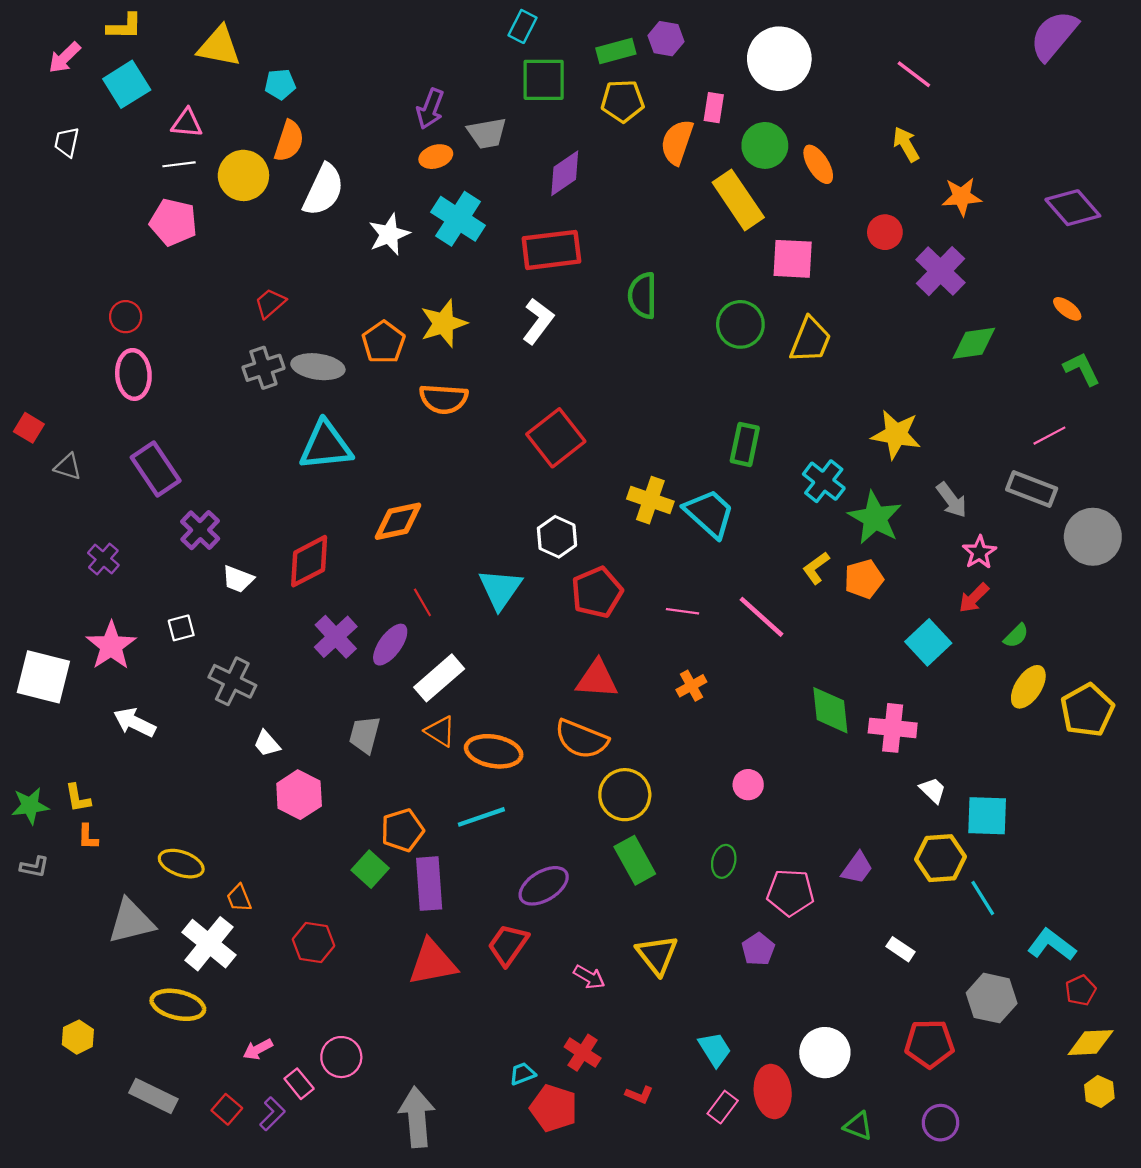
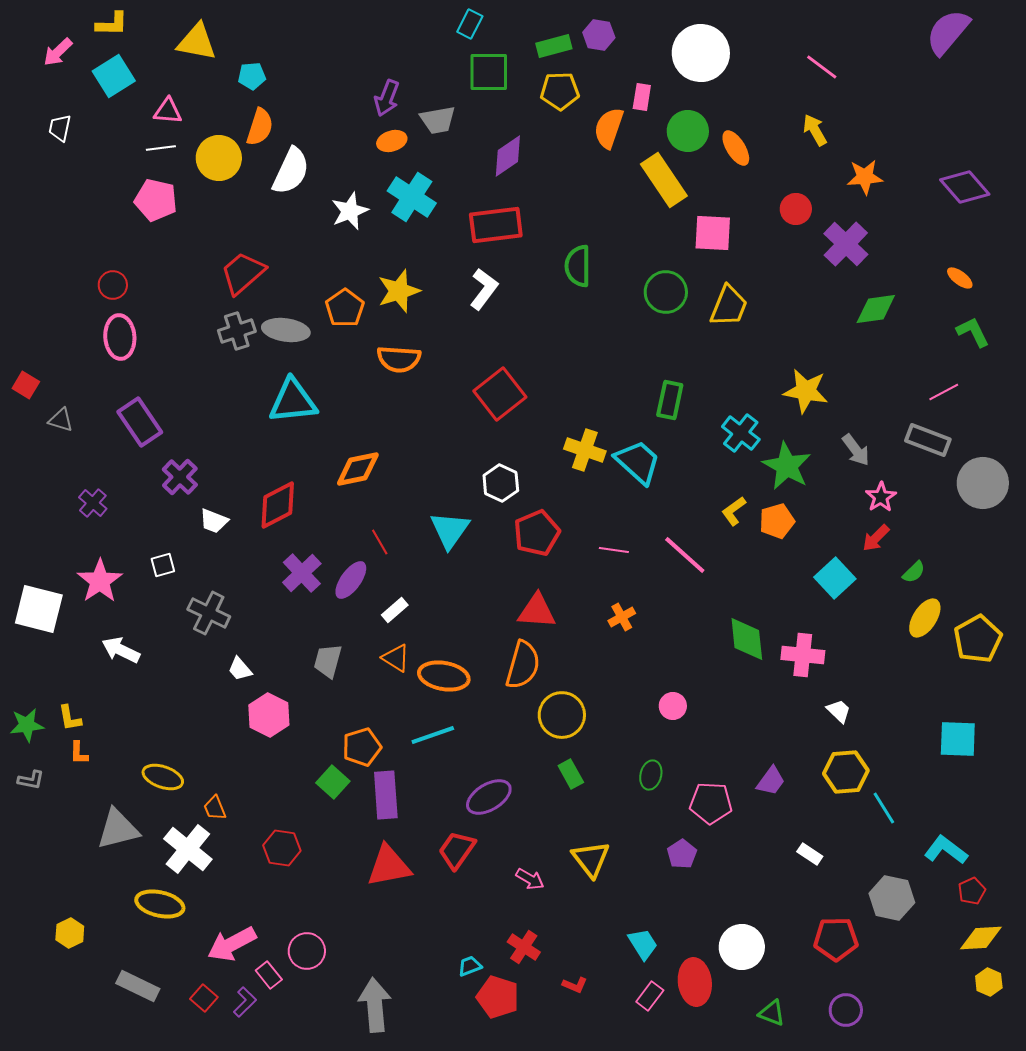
red trapezoid: (270, 303) -> (243, 273), size x1.6
white rectangle: (439, 678) -> (395, 610), size x0.6
orange semicircle: (581, 739) -> (523, 665), turned -96
cyan square: (987, 816) -> (958, 739), moved
green rectangle: (635, 860) -> (571, 774), size x0.7
pink arrow: (258, 1049) -> (232, 944), size x1.8

